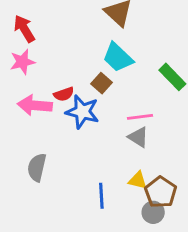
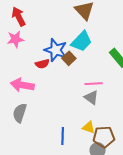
cyan trapezoid: (118, 57) -> (82, 41), turned -95
pink arrow: (35, 105) -> (22, 85), moved
blue star: (82, 112) -> (56, 50), moved
brown pentagon: (161, 192) -> (104, 137), turned 30

